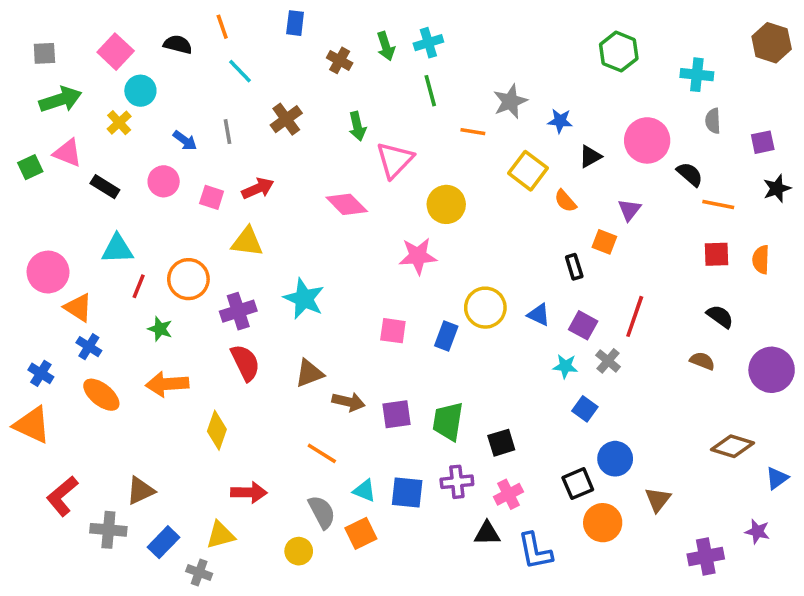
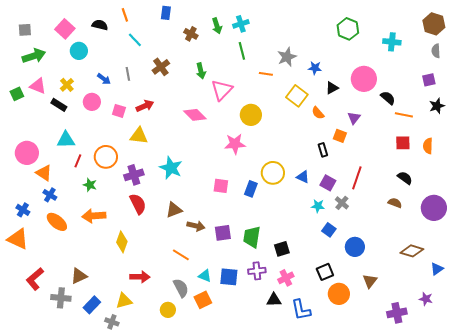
gray semicircle: (713, 121) -> (436, 51), moved
yellow cross: (119, 123) -> (67, 85), moved
blue circle: (615, 459) -> (355, 247), moved

